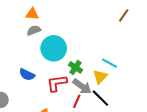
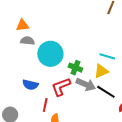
gray semicircle: (34, 30) -> (27, 41), turned 40
yellow triangle: (100, 77) -> (101, 71), turned 35
red line: (77, 101) -> (45, 105), moved

